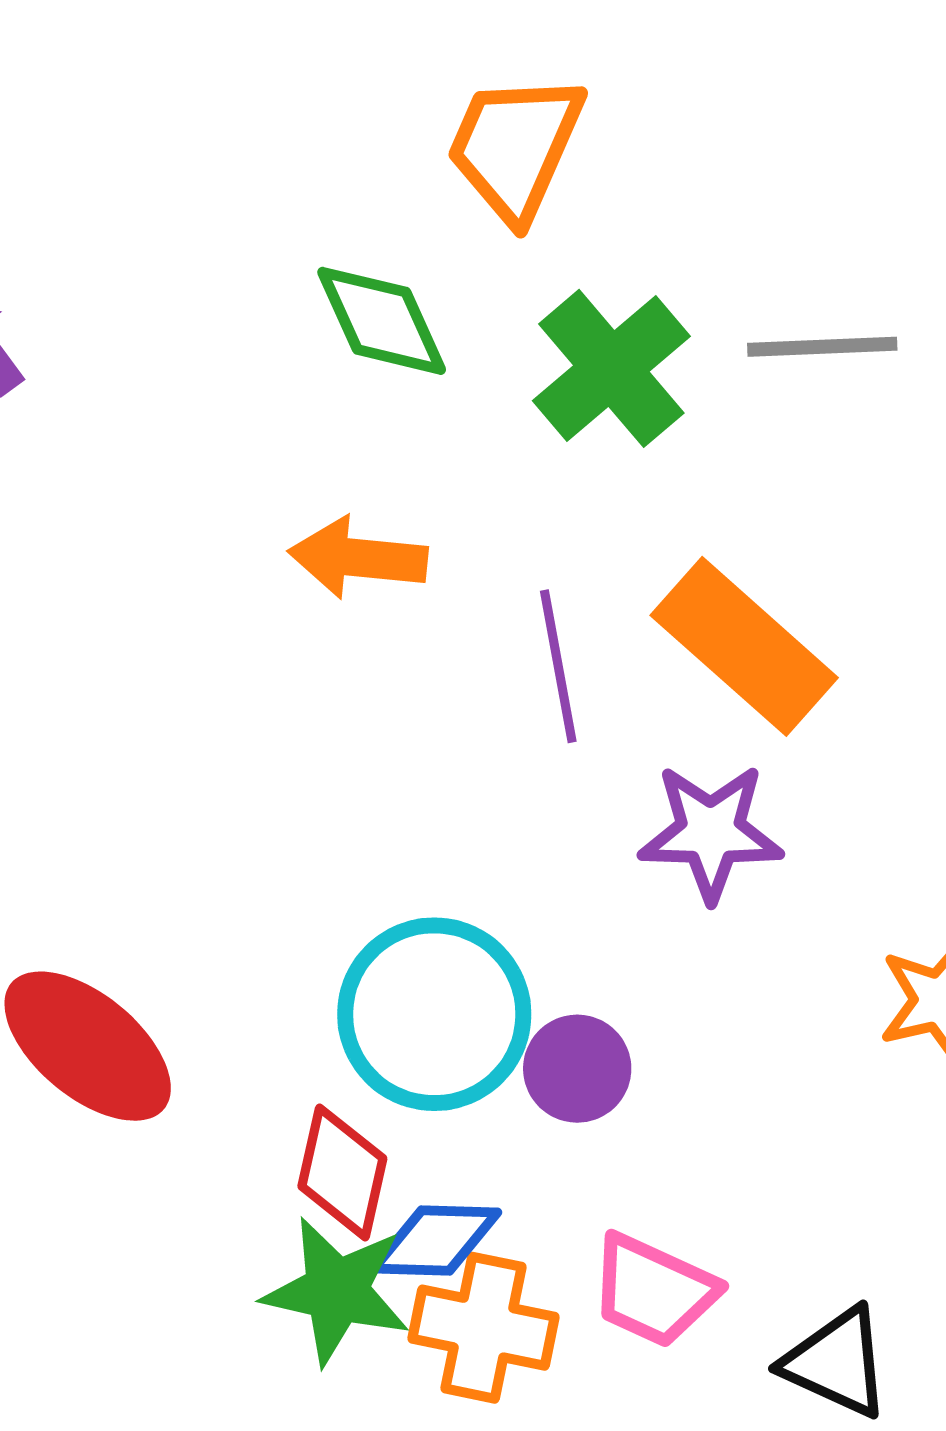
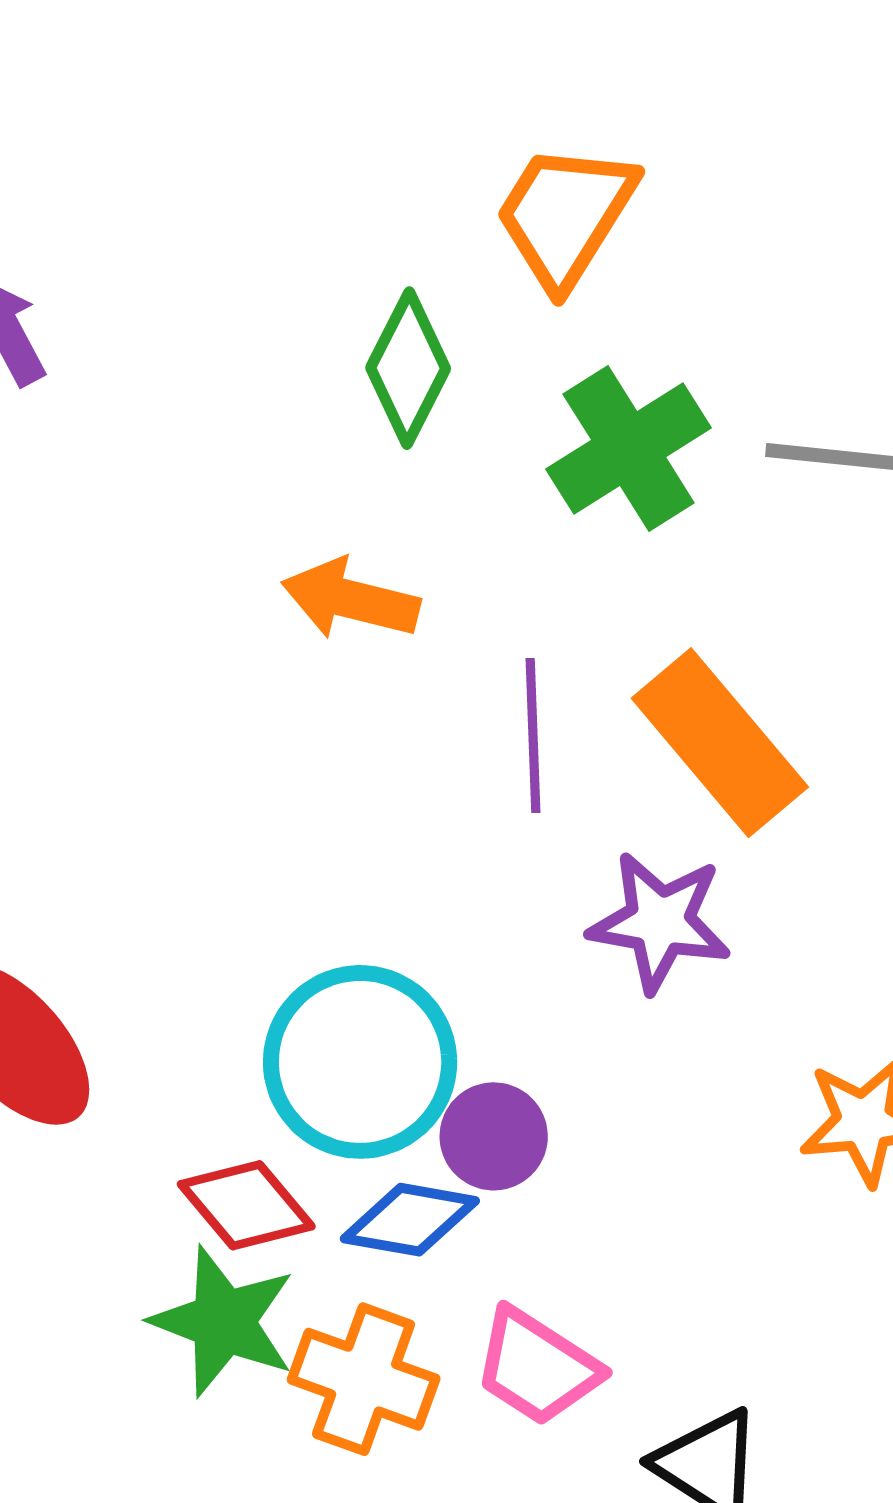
green diamond: (382, 321) -> (408, 368), turned 43
red diamond: (342, 1172) -> (246, 1205), turned -61
blue diamond: (435, 1241) -> (410, 1220), moved

